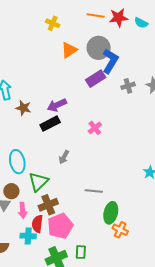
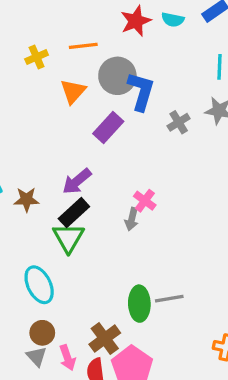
orange line: (96, 15) -> (83, 46), moved
yellow cross: (53, 23) -> (37, 57), turned -32
purple rectangle: (96, 79) -> (108, 128), moved
gray arrow: (64, 157) -> (132, 219), moved
green triangle: (38, 182) -> (68, 238), moved
green ellipse: (111, 213) -> (139, 304), moved

